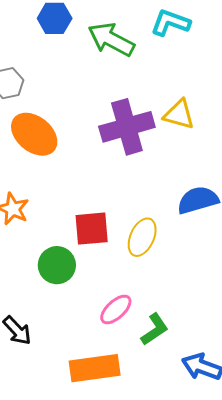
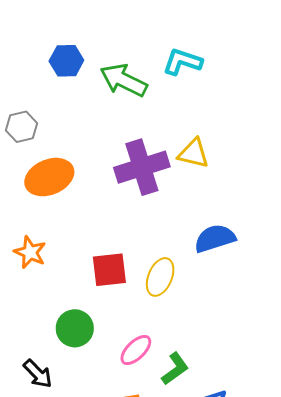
orange ellipse: (34, 134) -> (49, 177), turned -60
green circle: (57, 265) -> (75, 328), moved

